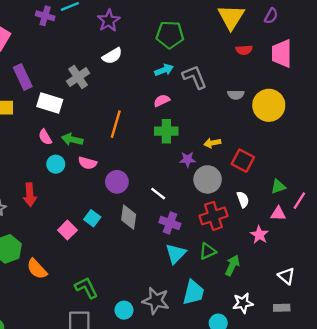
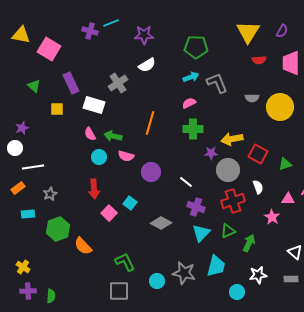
purple star: (109, 21) -> (144, 35), turned 30
yellow arrow: (212, 143) -> (232, 139), size x1.5
green triangle: (278, 187) -> (285, 164), moved
red arrow: (30, 195) -> (94, 189), moved
gray diamond: (129, 217) -> (161, 223), moved, turned -70

